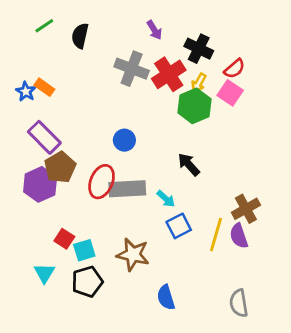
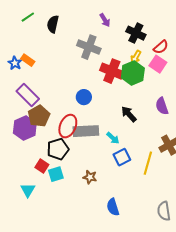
red cross: (169, 74) -> (112, 71), moved, turned -35
purple semicircle: (239, 236) -> (162, 106), moved
brown star: (133, 255) -> (90, 177), size x0.6
black pentagon: (87, 282) -> (58, 149), moved

